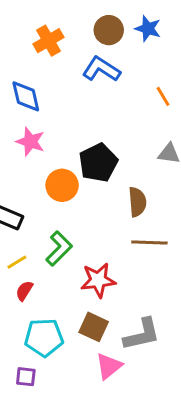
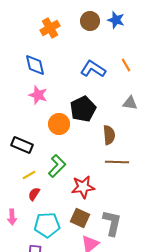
blue L-shape: (101, 69) -> (93, 69), moved
gray L-shape: (142, 334) -> (112, 223), turned -64

